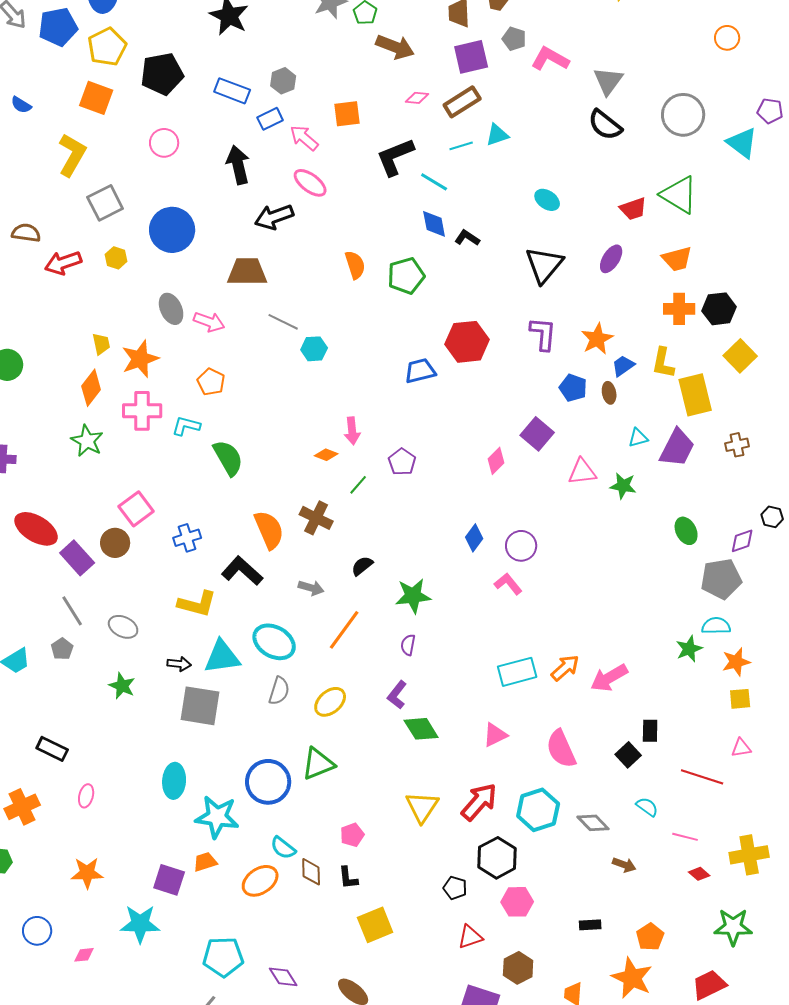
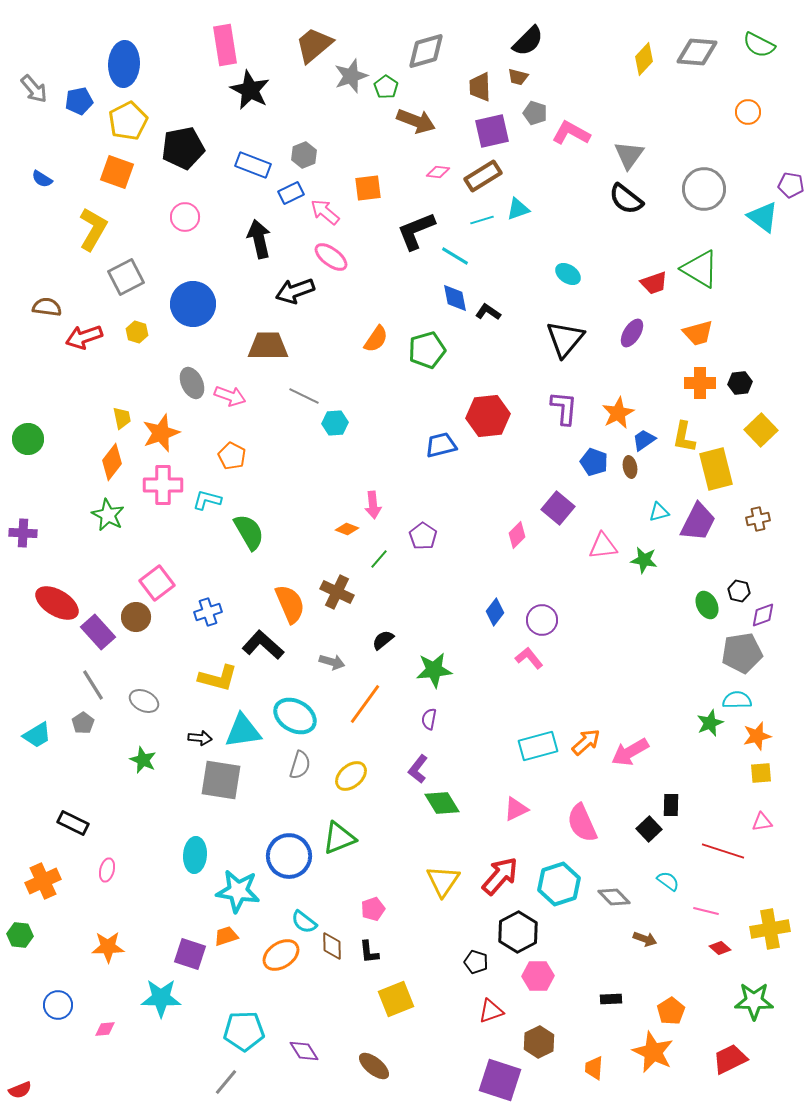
blue pentagon: (58, 27) -> (79, 101), size x0.7
orange semicircle: (355, 265) -> (376, 339), turned 52
black hexagon: (719, 309) -> (740, 383), size x0.7
black hexagon: (772, 517) -> (739, 591), moved

